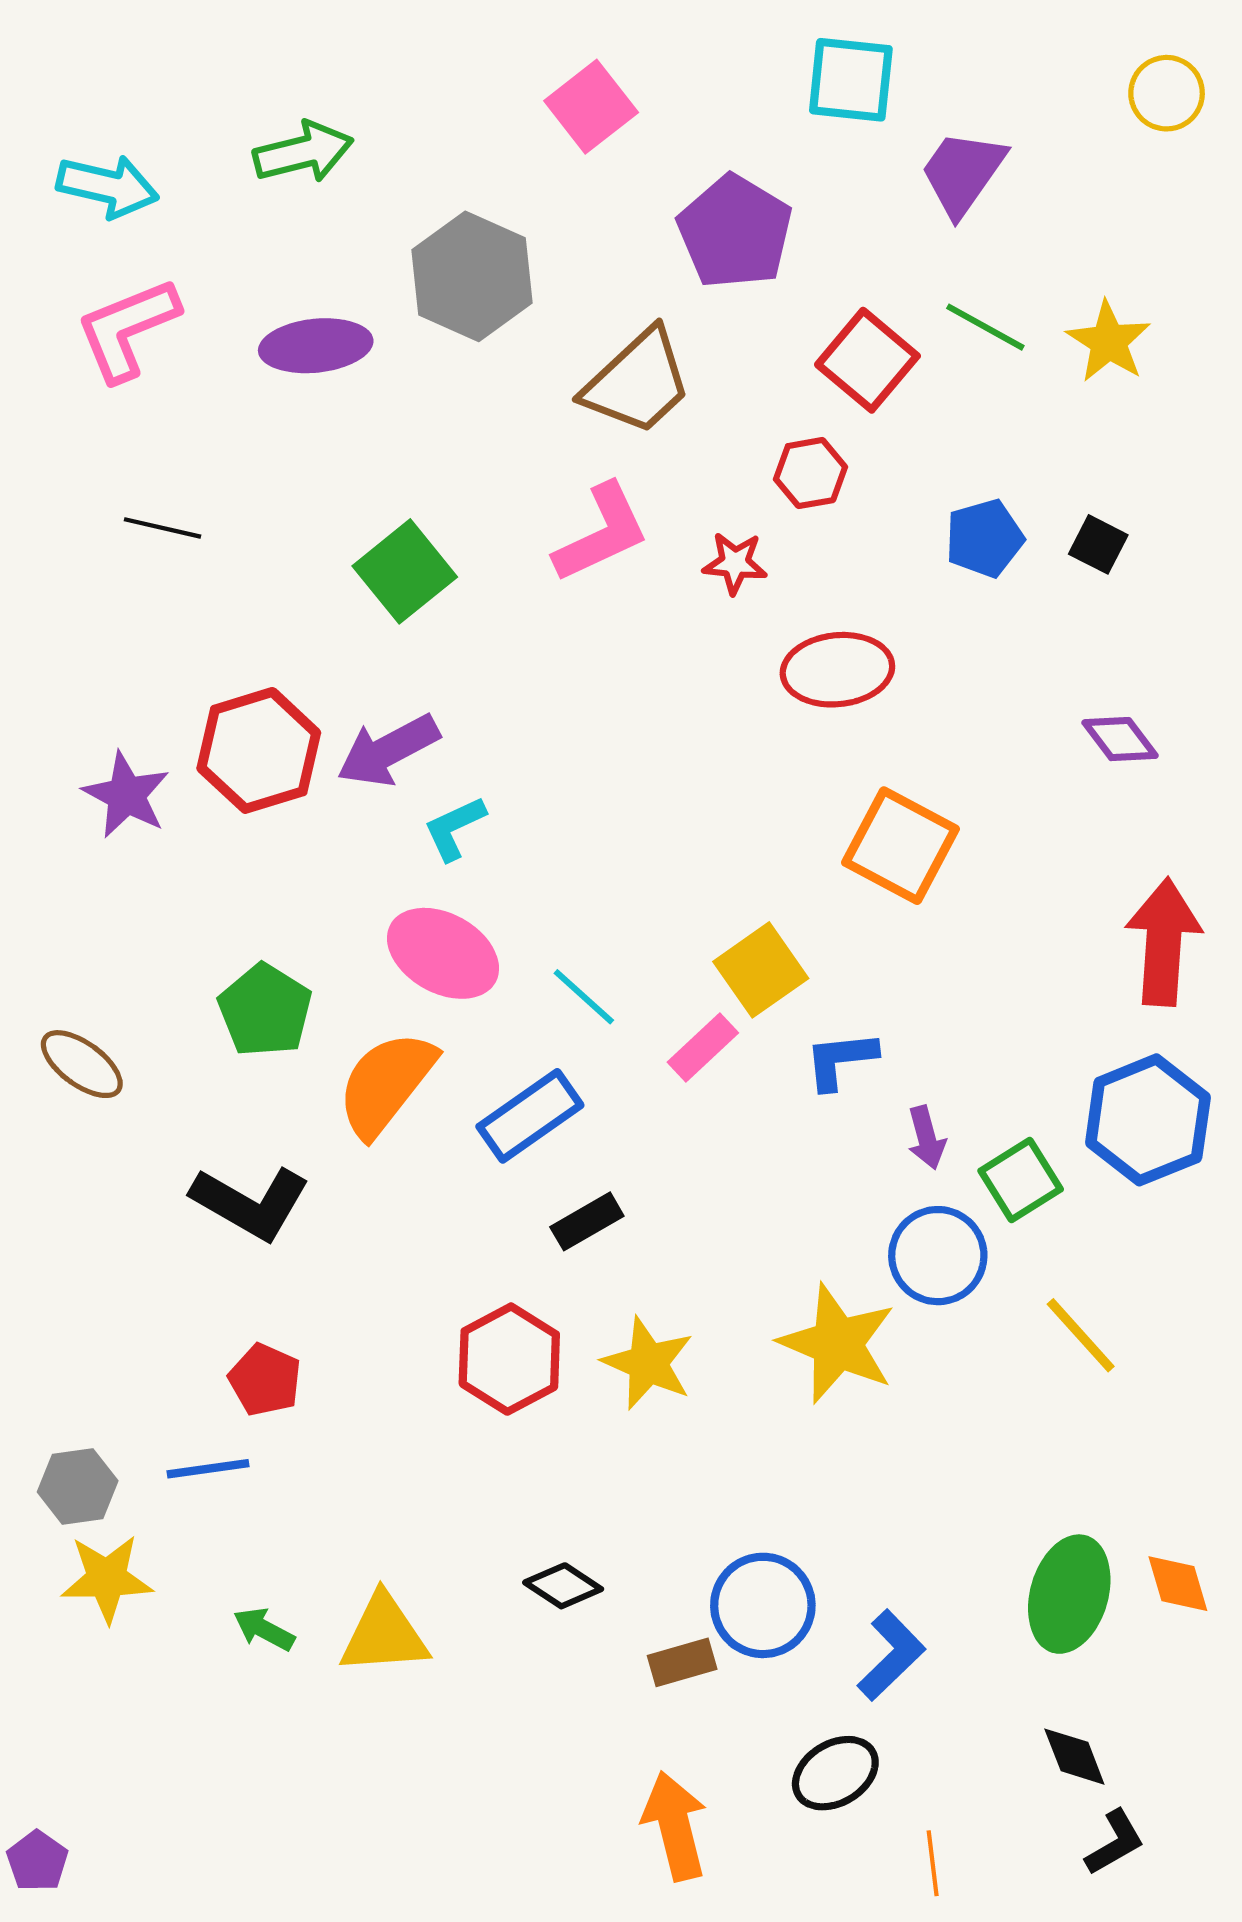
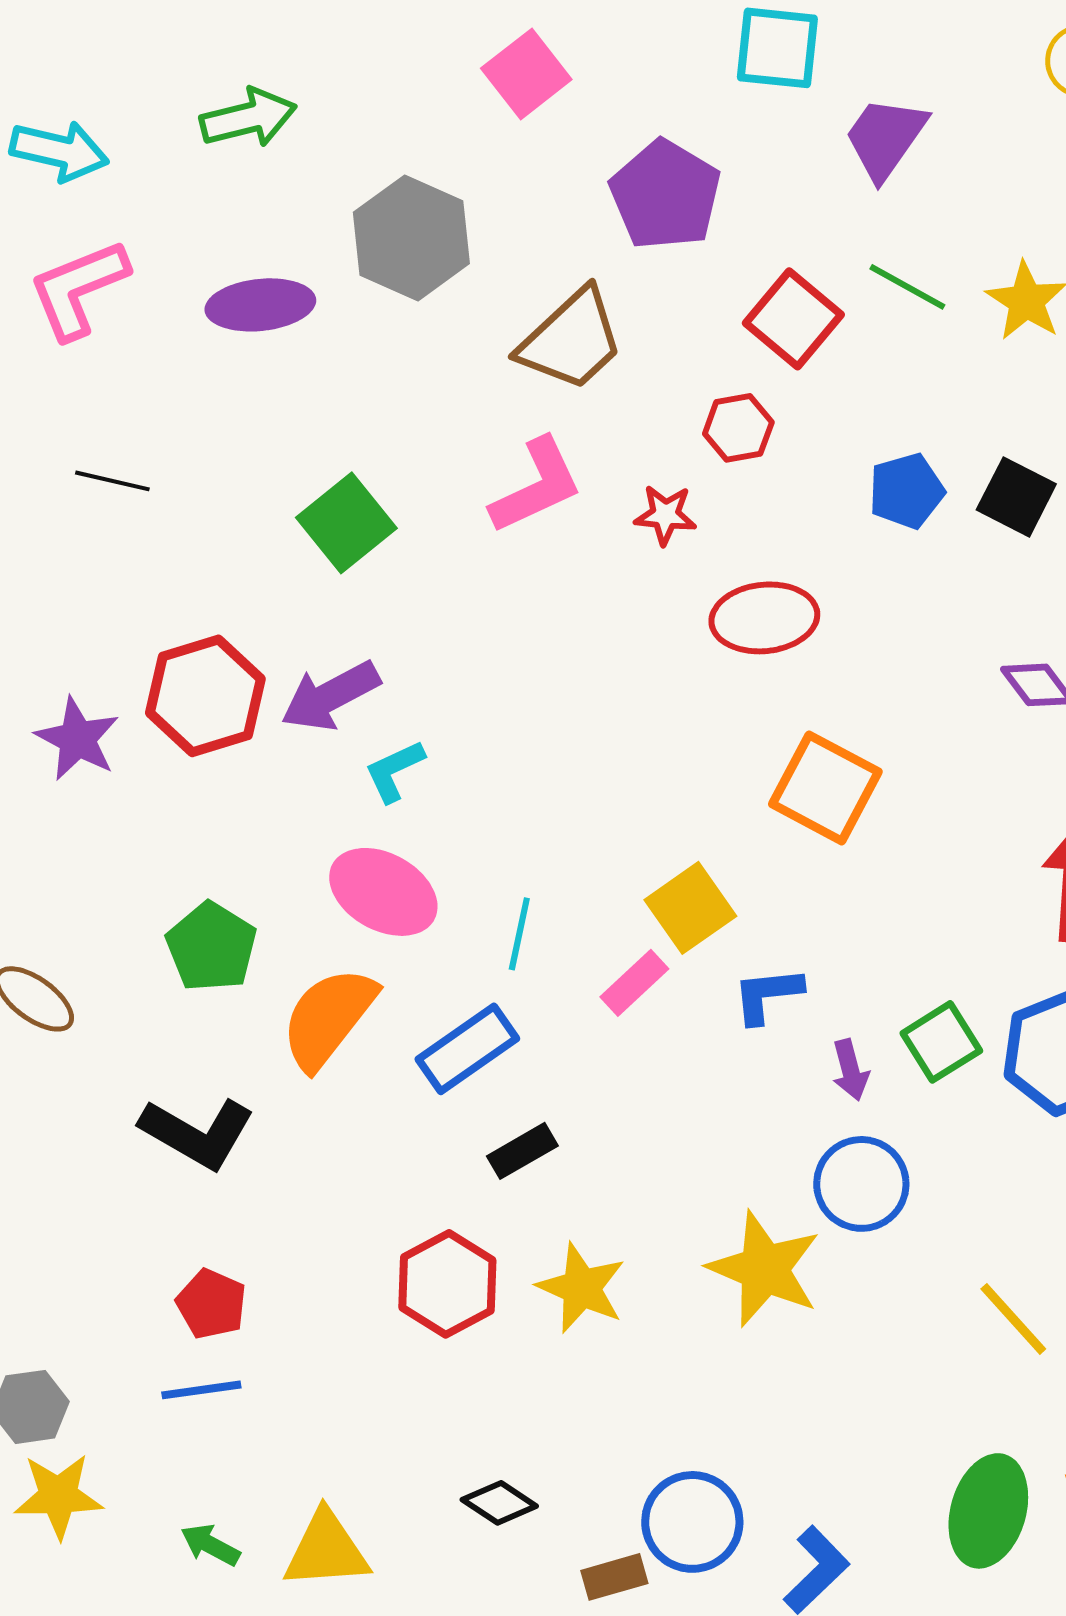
black square: (1098, 544) -> (1016, 497), size x1.4
cyan line: (584, 997) -> (519, 934), turned 60
green square: (1021, 1180) -> (941, 1042), moved
yellow line: (1081, 1335) -> (1013, 1319), moved
blue line: (208, 1469) -> (201, 1390), moved

